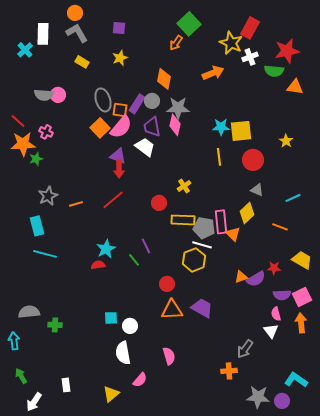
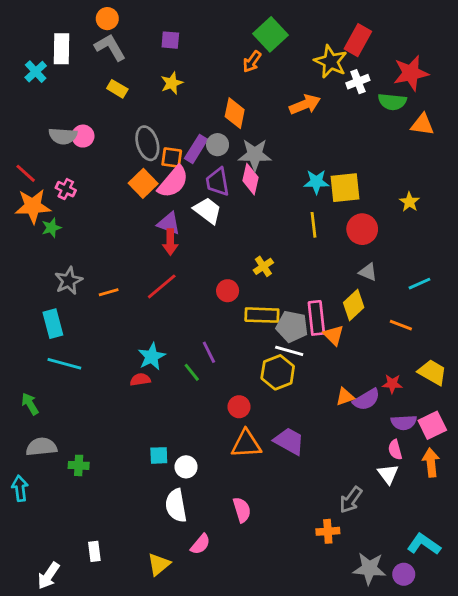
green arrow: (21, 376) -> (30, 404), moved

